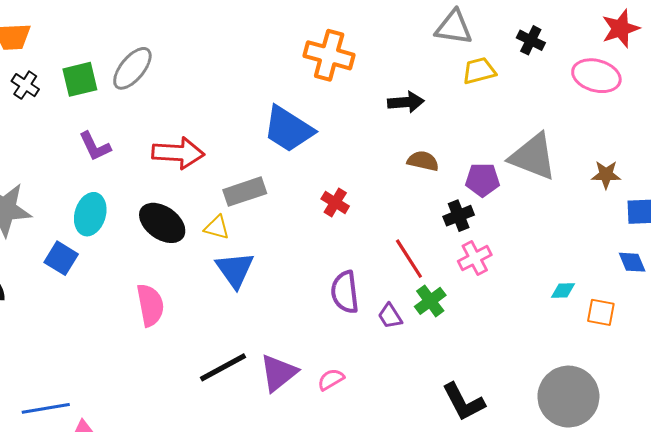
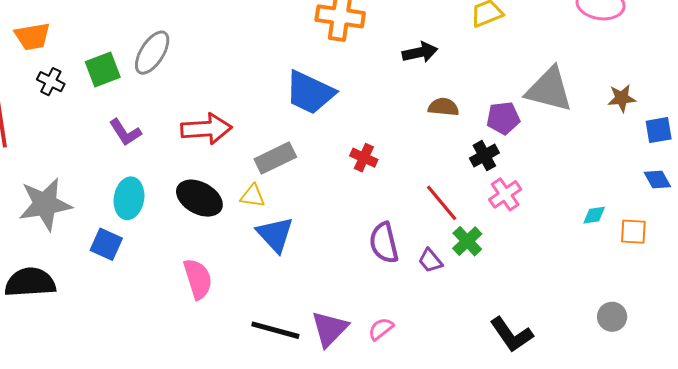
black line: (223, 367) -> (275, 330), turned 51
gray circle: (568, 397) -> (612, 317), size x0.5

